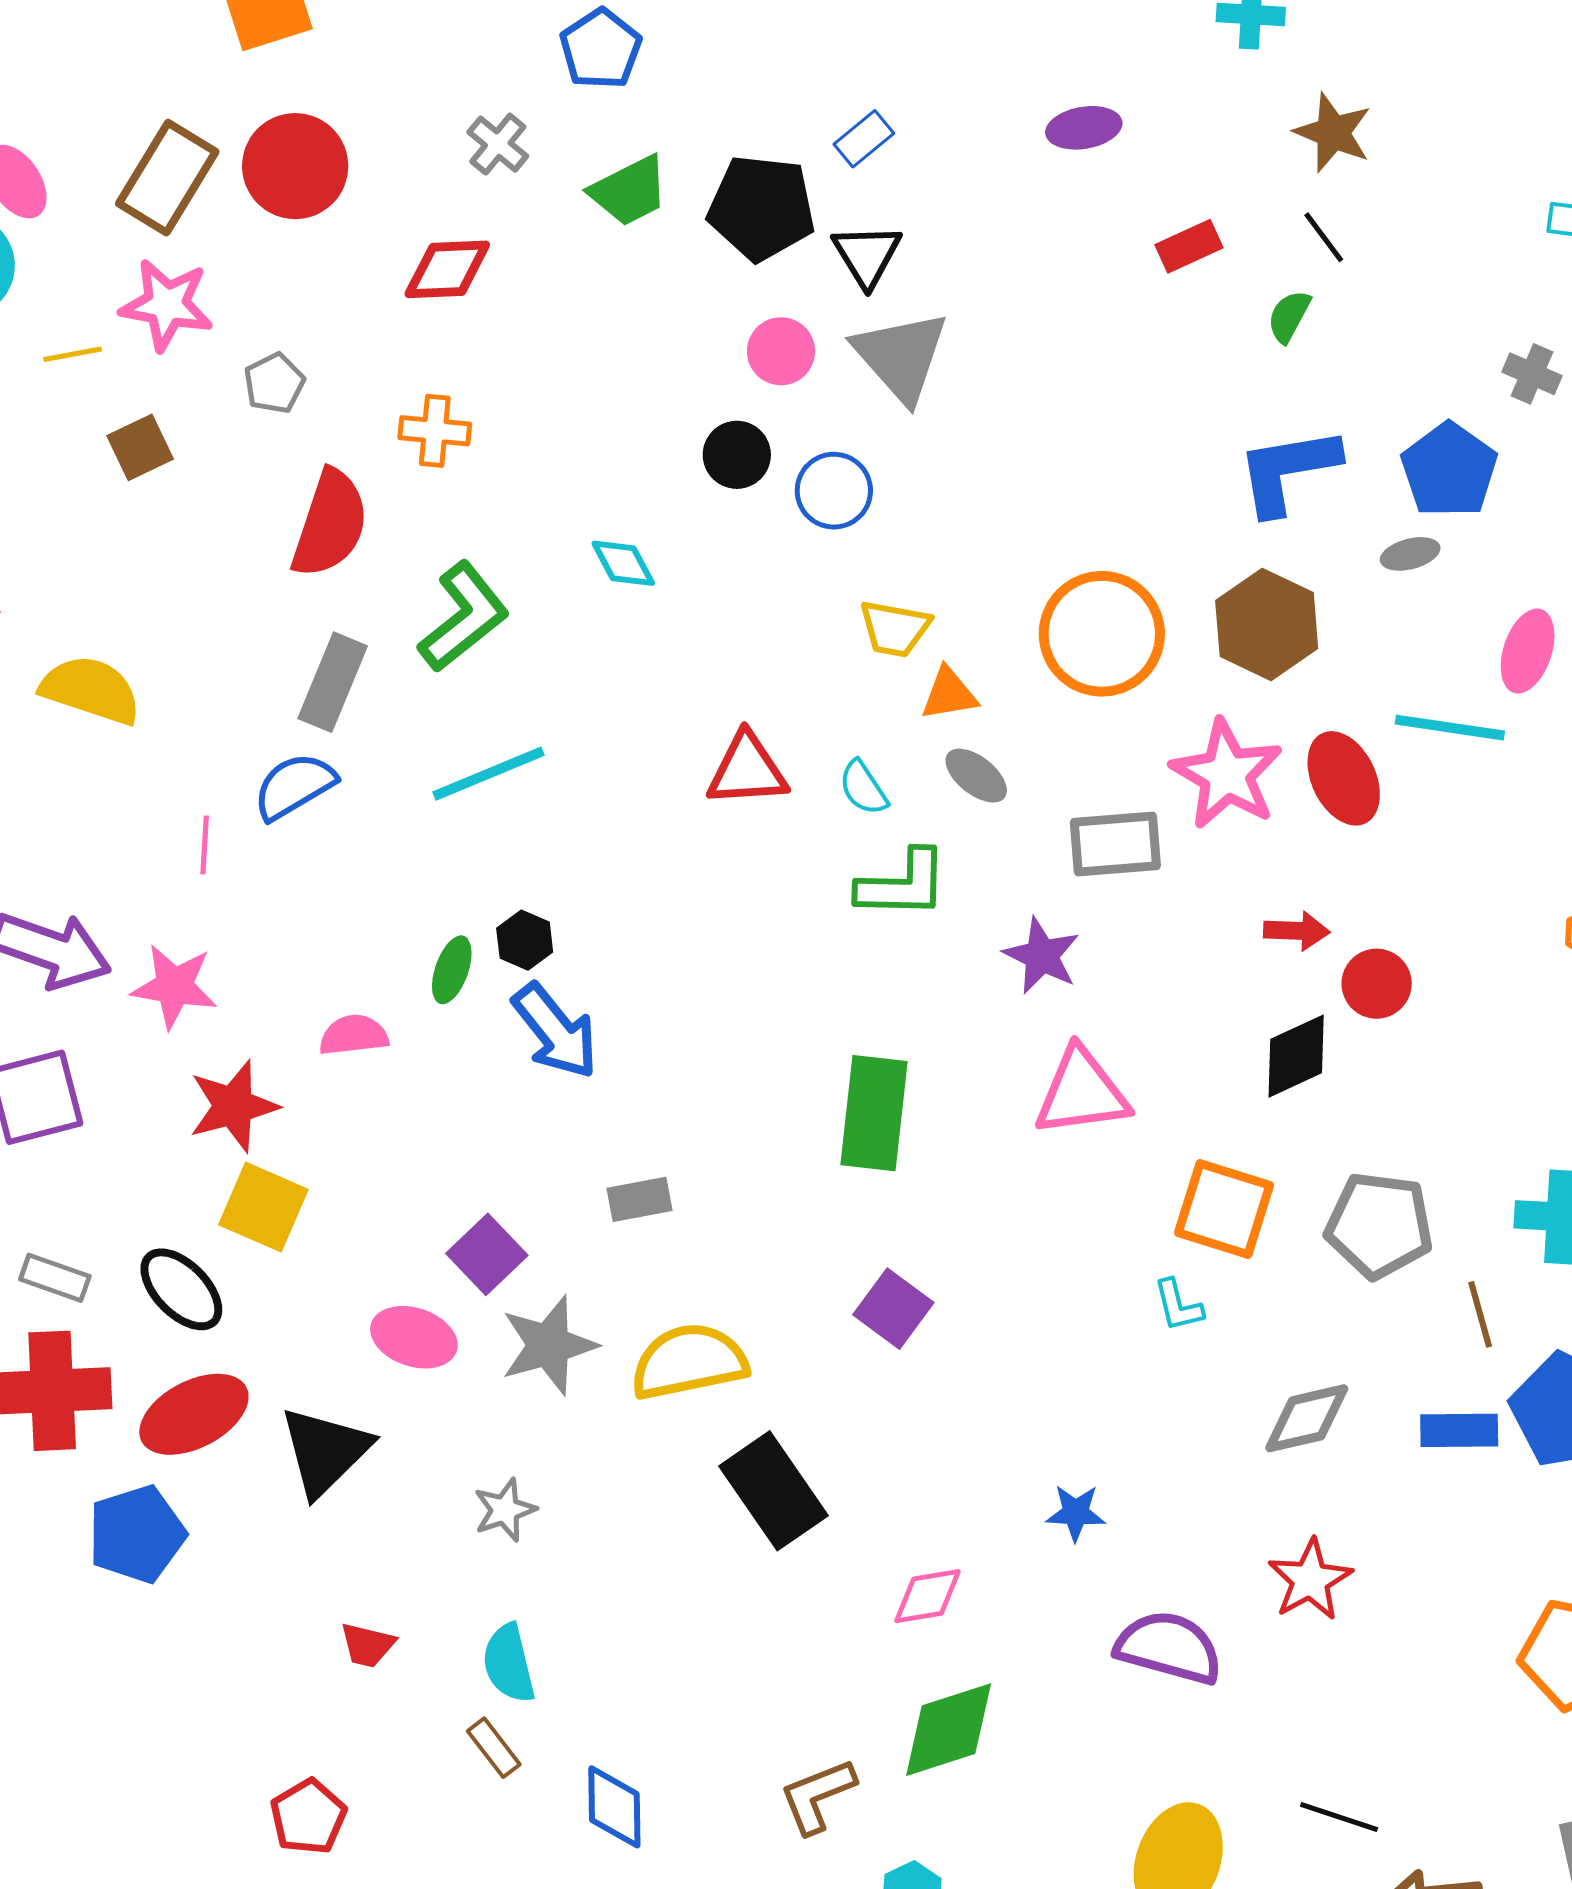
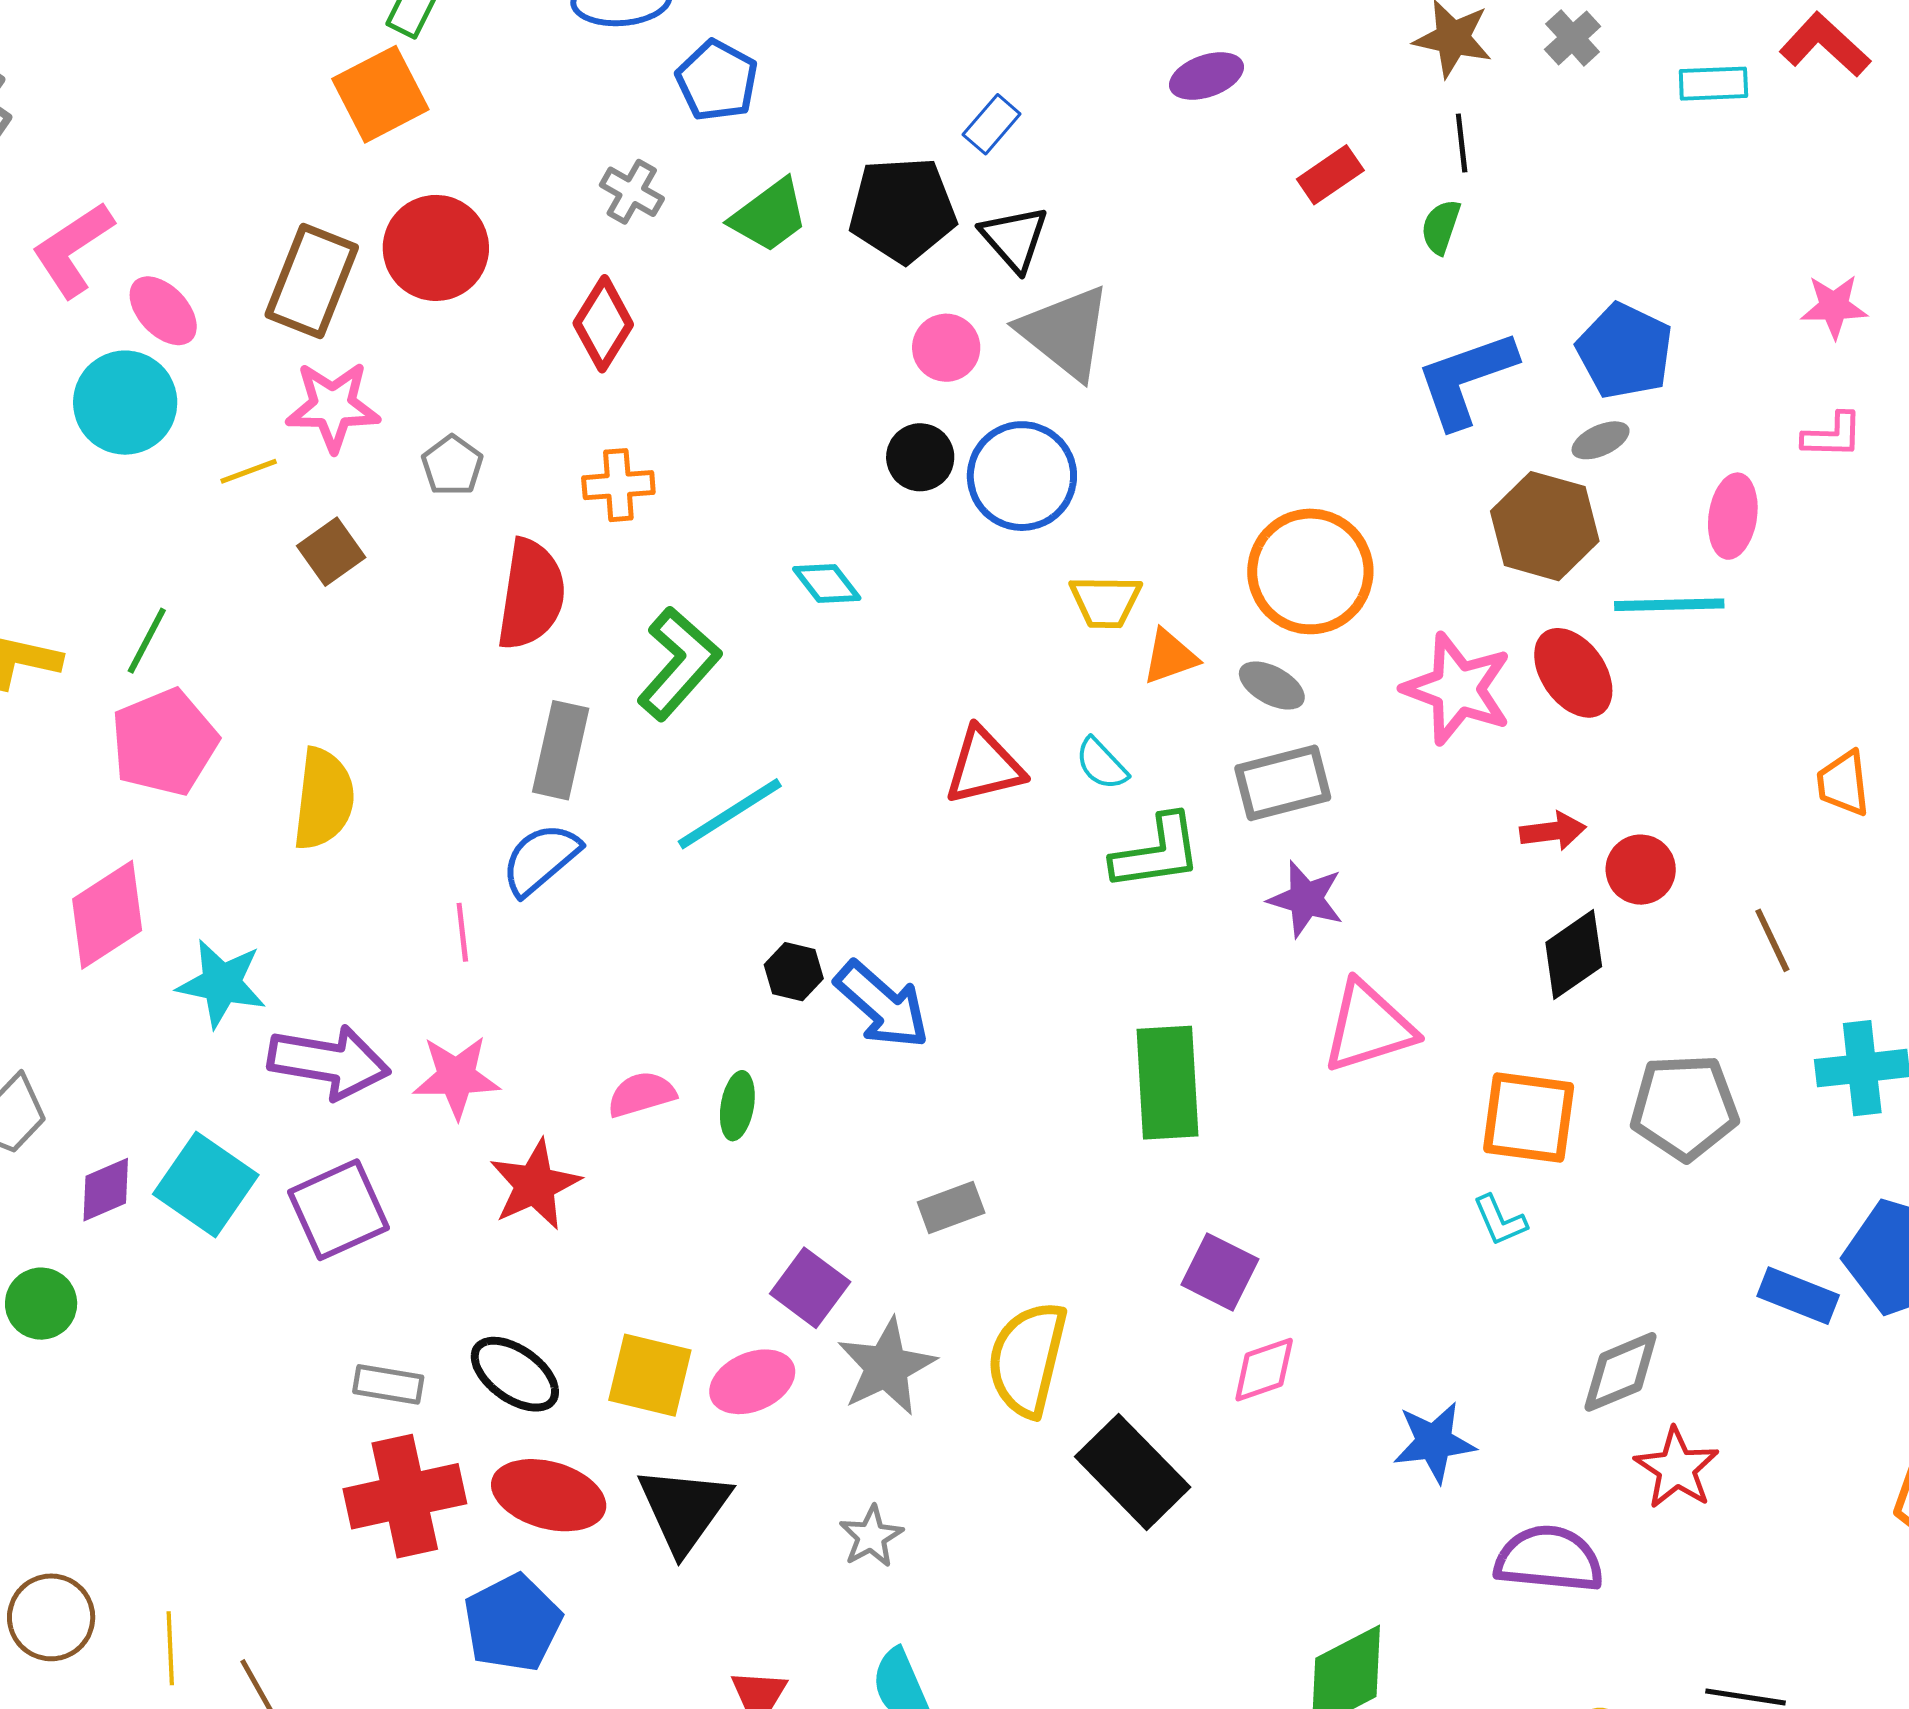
black line: (1324, 237) -> (1462, 143), turned 40
red diamond: (447, 269) -> (603, 324), turned -46
gray cross: (1532, 374) -> (1573, 38), moved, turned 34
blue circle: (834, 491) -> (1022, 476), size x1.4
brown hexagon: (1267, 625) -> (1545, 526), moved
yellow semicircle: (91, 690) -> (324, 799), turned 88
gray ellipse: (976, 776) -> (1272, 686), moved
gray rectangle: (1115, 844) -> (1283, 783), moved
green ellipse: (452, 970) -> (737, 1106), moved
blue arrow: (555, 1031) -> (882, 1005), moved
yellow square: (263, 1207) -> (650, 1375), moved
brown line: (1480, 1314) -> (1772, 940), moved
pink ellipse: (414, 1337) -> (752, 1382), turned -32
yellow semicircle: (689, 1362) -> (1027, 1359), turned -55
red ellipse: (194, 1414) -> (549, 1495), turned 53
gray diamond: (1307, 1418) -> (1621, 1372), moved
blue rectangle: (1459, 1430) -> (1798, 1296), turned 32
blue star: (1076, 1513) -> (1434, 1442), size x1.4
pink diamond: (927, 1596) -> (1264, 1370), moved

